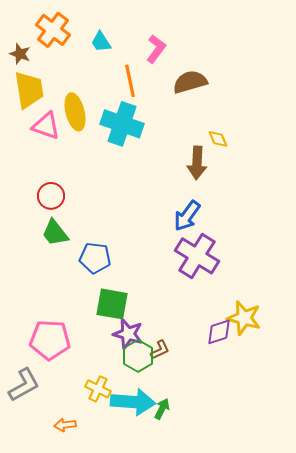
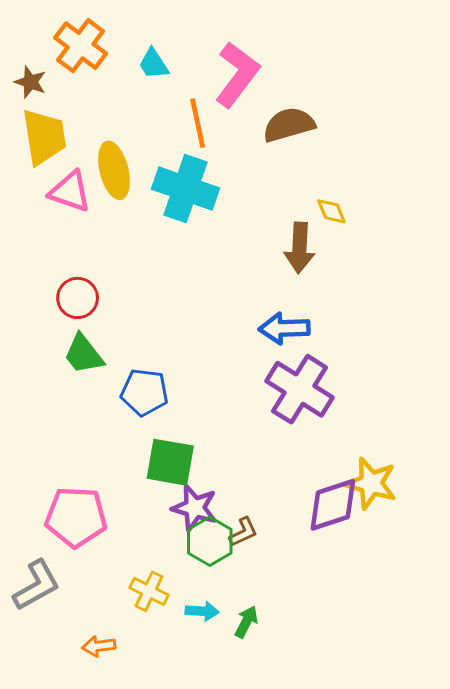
pink L-shape: (156, 49) -> (237, 74), size x1.5
blue arrow: (187, 216) -> (284, 328), turned 52
purple diamond: (219, 332) -> (333, 505), size x1.4
cyan arrow: (133, 402) -> (202, 611), size x0.5

